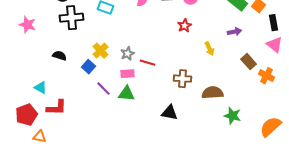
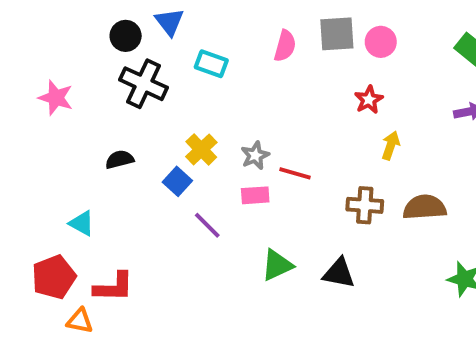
black cross: (72, 18) -> (144, 84), turned 30
yellow arrow: (210, 49) -> (391, 146), moved, turned -136
black semicircle: (60, 56) -> (120, 159), turned -32
brown semicircle: (213, 93) -> (425, 207), moved
green triangle: (127, 94) -> (277, 265), moved, turned -30
red L-shape: (57, 108) -> (114, 287), moved

